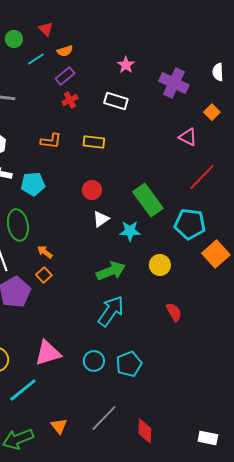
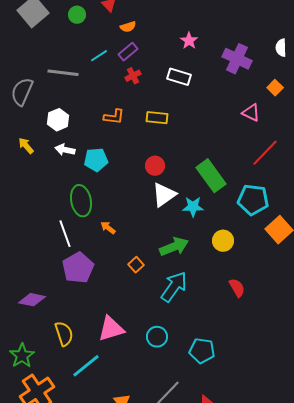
cyan line: (36, 59) -> (99, 56), moved
white triangle: (101, 219) -> (164, 195), size x1.5
orange square: (44, 275) -> (136, 265), moved
cyan pentagon: (129, 364) -> (202, 351), moved, turned 30

